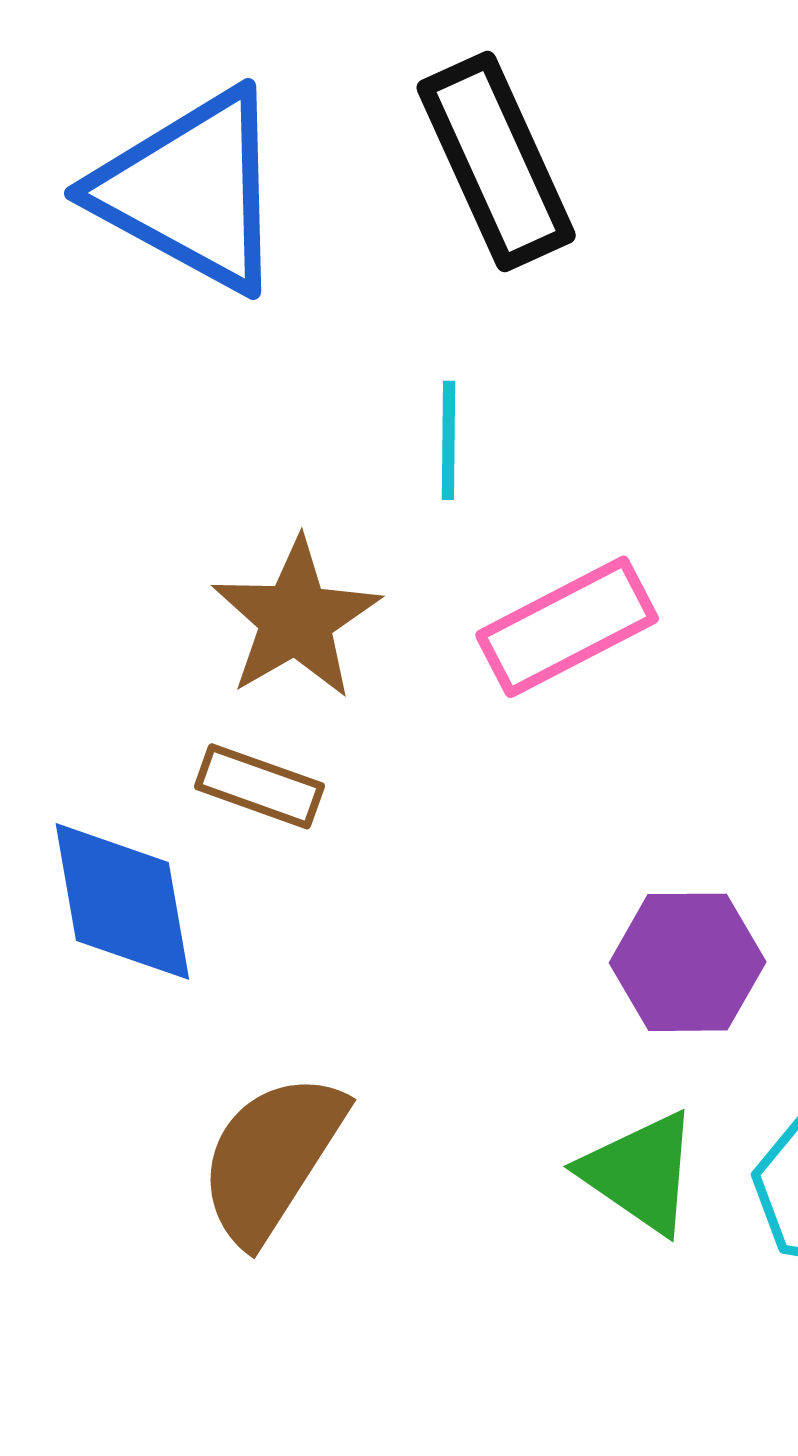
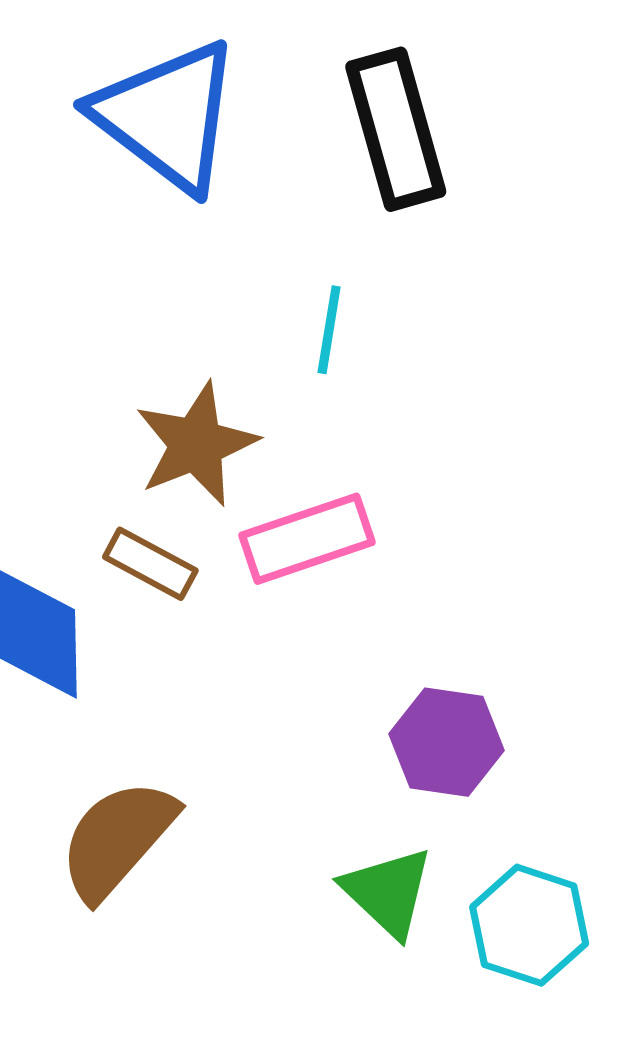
pink rectangle: (567, 627) -> (307, 539), moved

